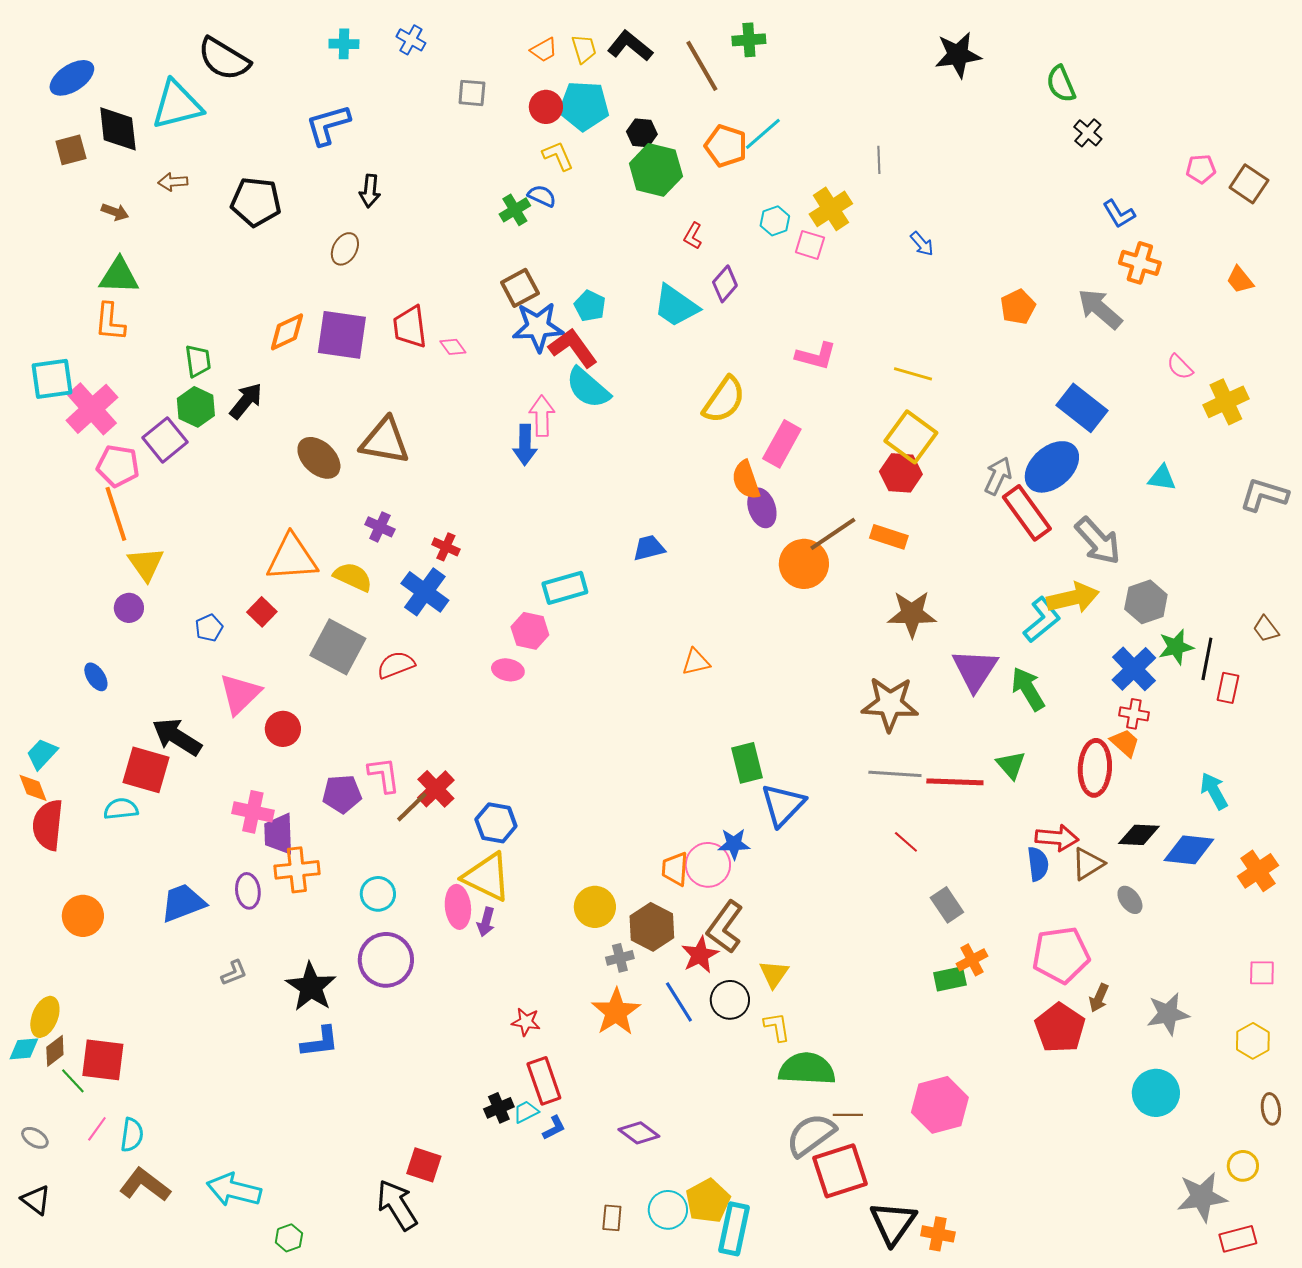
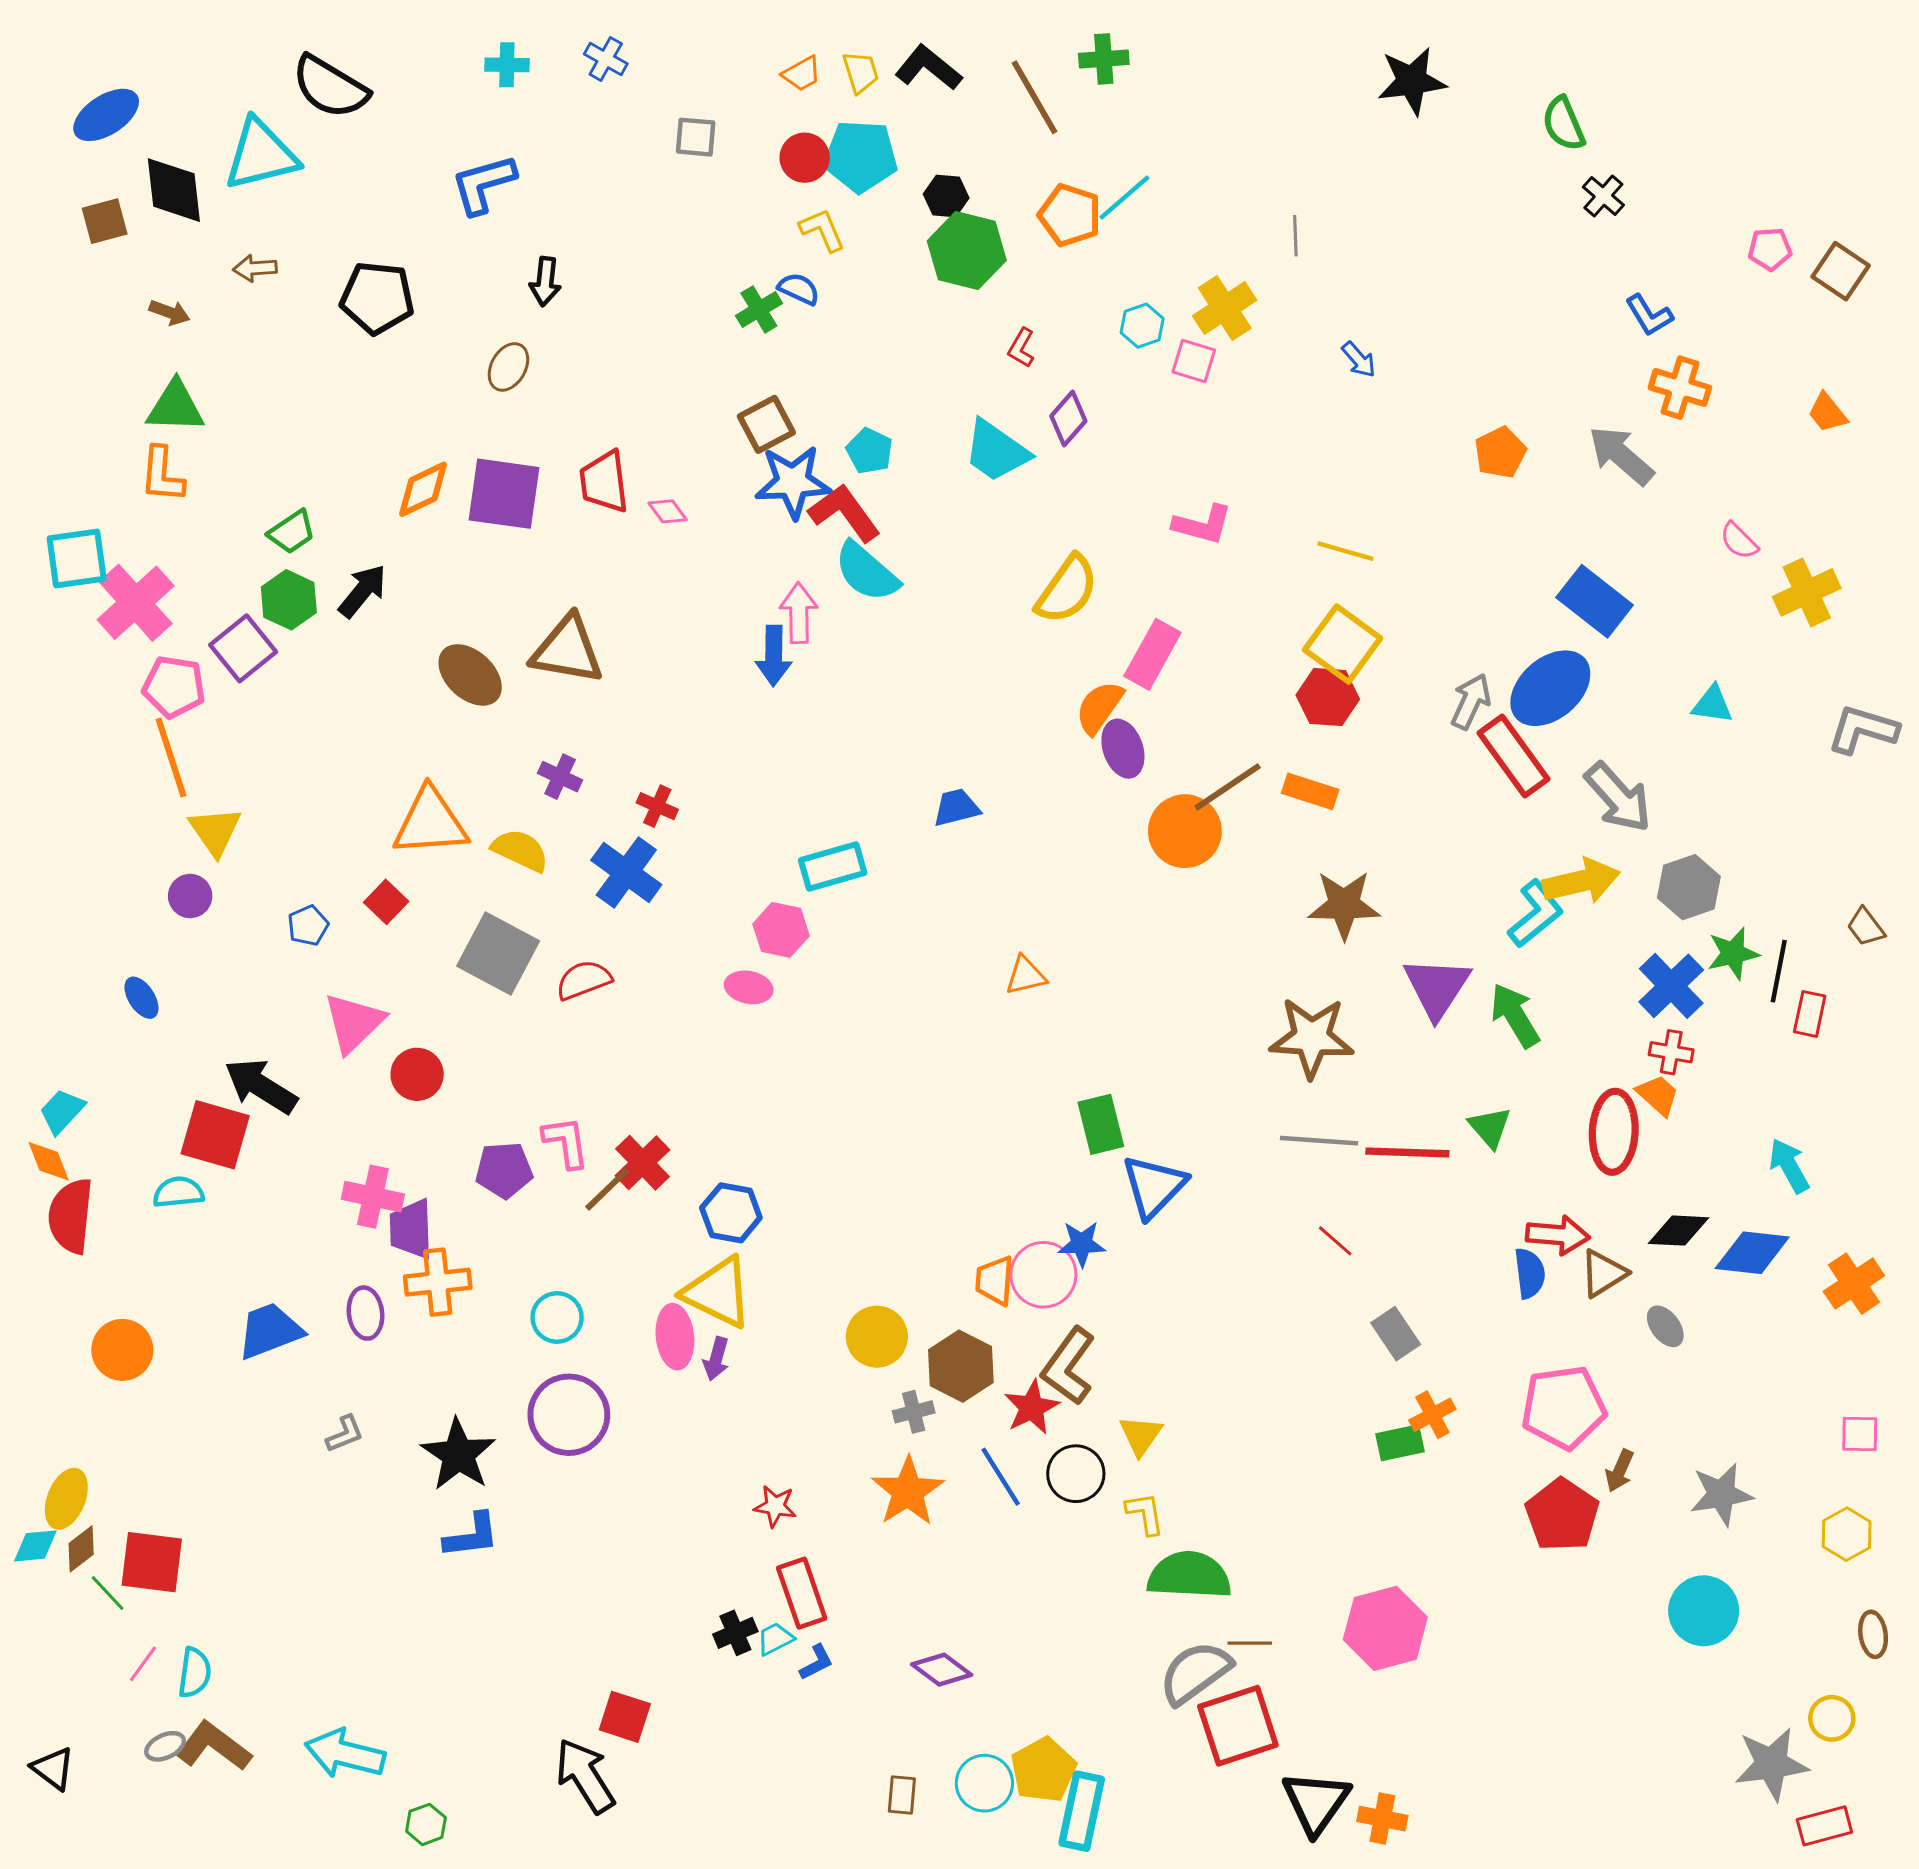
green trapezoid: (198, 361) -> (292, 532), turned 64
orange semicircle: (746, 480) -> (1099, 707), turned 54
gray ellipse: (35, 1138) -> (165, 1746), moved, turned -56

